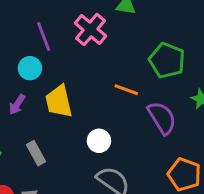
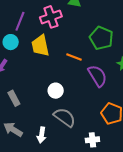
pink cross: (91, 29) -> (51, 17), turned 30
purple line: (44, 37) -> (20, 21), turned 42
yellow trapezoid: (59, 101) -> (40, 46), moved

